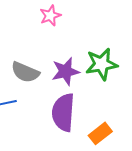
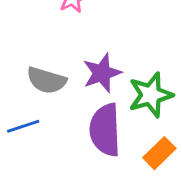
green star: (101, 64) -> (151, 95), moved

